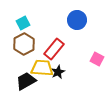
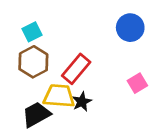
blue circle: (77, 20) -> (130, 28), moved
pink square: (97, 59) -> (137, 83), turned 32

